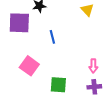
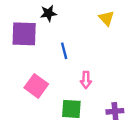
pink arrow: (93, 66) -> (86, 80), moved

